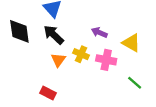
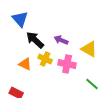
black arrow: (54, 35) -> (35, 40), moved
orange triangle: (58, 60) -> (25, 64), turned -40

